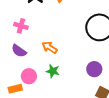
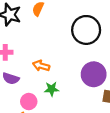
purple circle: (94, 69) -> (94, 74), size x1.5

